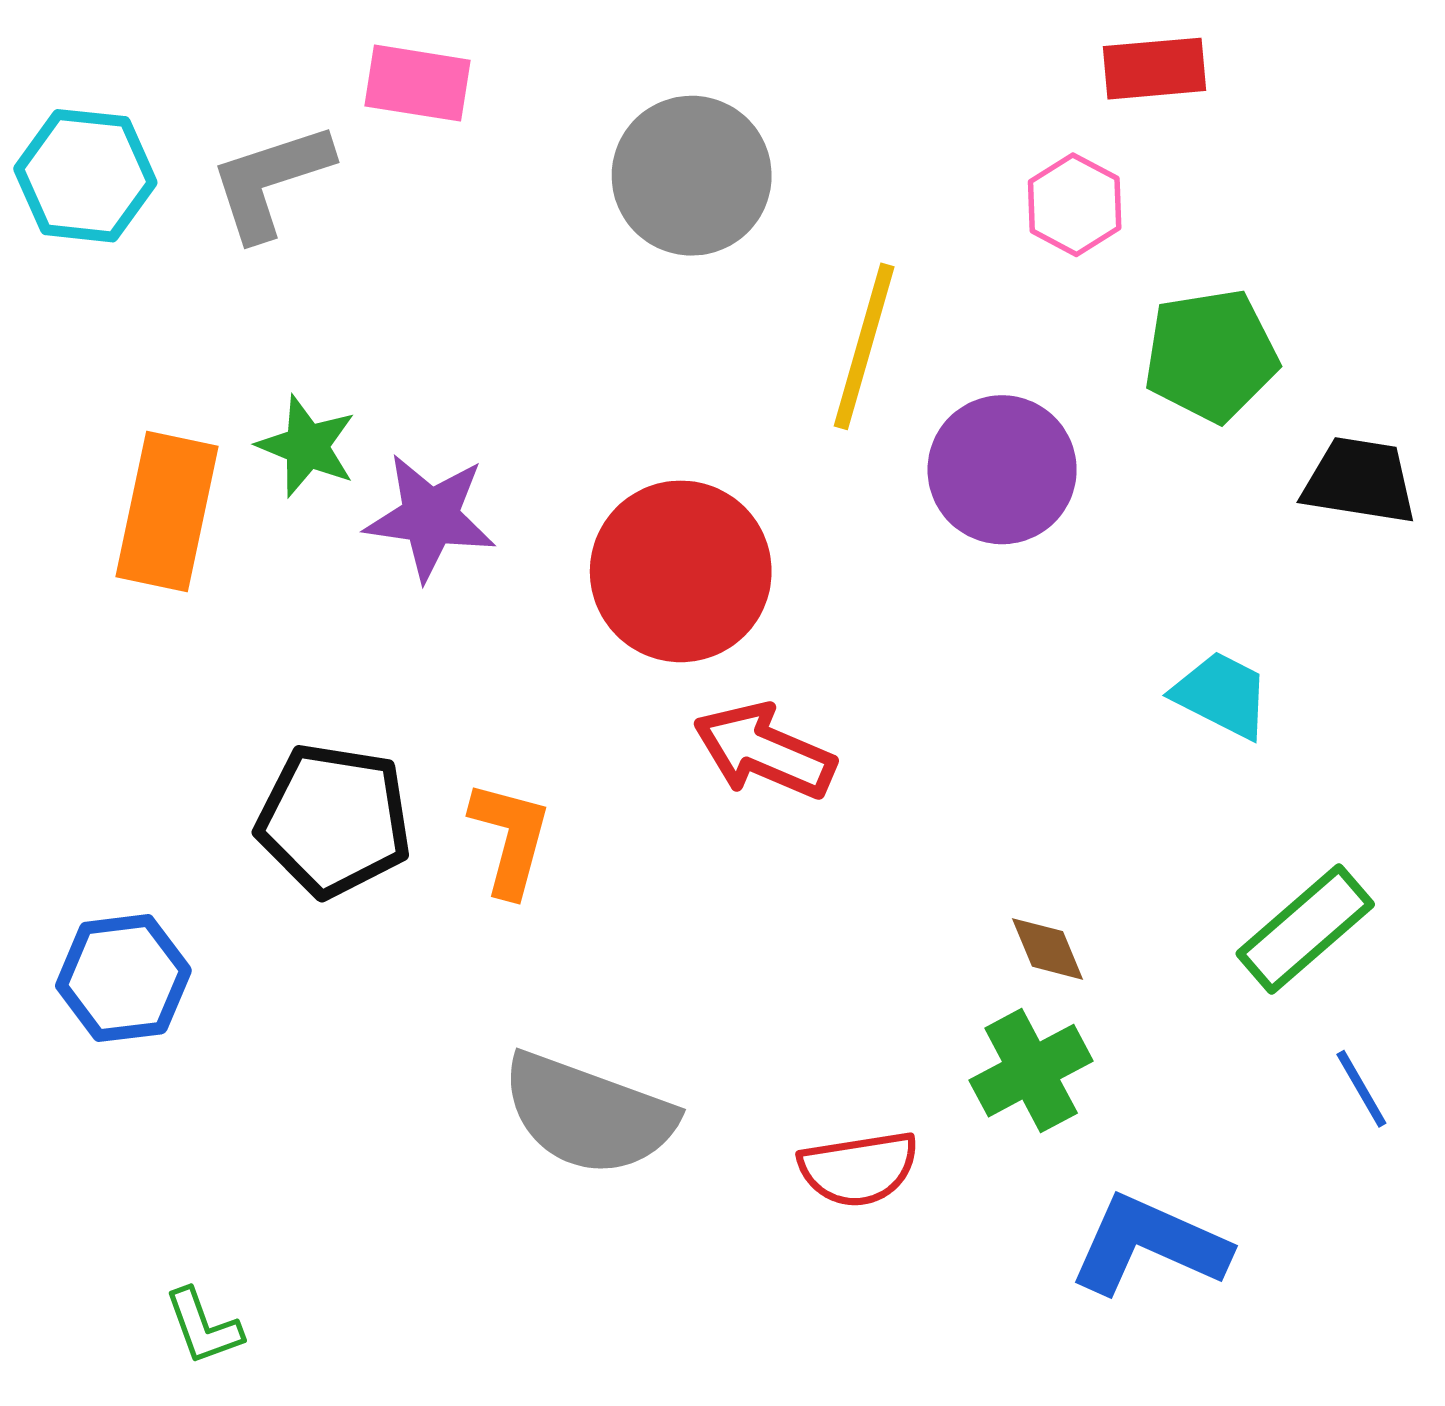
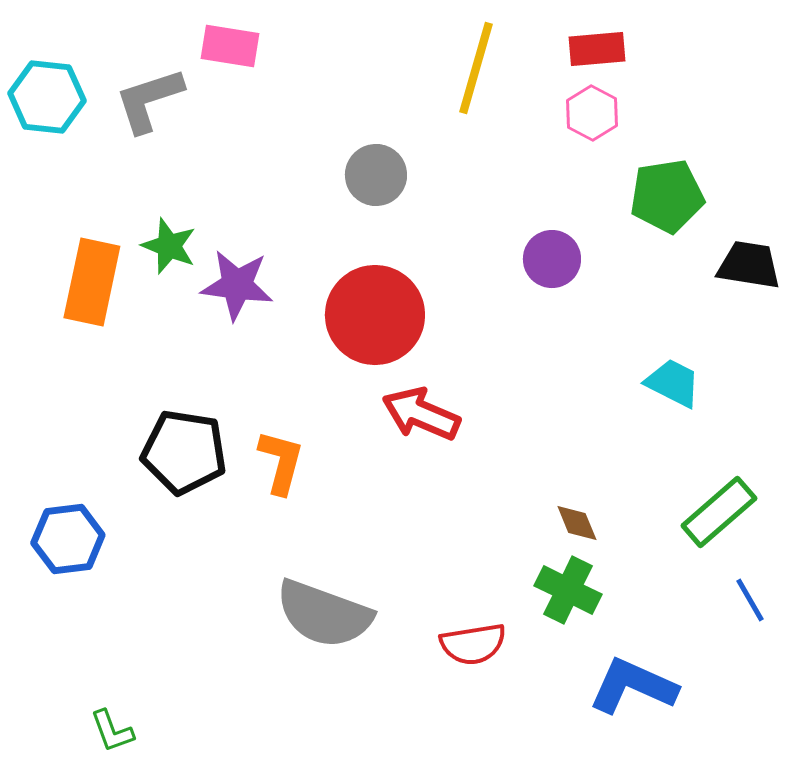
red rectangle: (1155, 69) -> (597, 49), moved
gray circle: (692, 176) -> (376, 175), moved, size x0.7
yellow line: (864, 346) -> (476, 68), moved
purple circle: (1002, 470) -> (552, 259), size x0.7
green cross: (1031, 1071) -> (568, 590), turned -36

